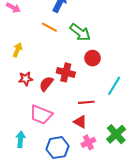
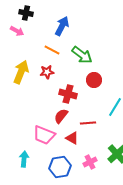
yellow arrow: (17, 50) -> (21, 72), size x1.6
red star: (26, 79) -> (47, 72), moved
red semicircle: (46, 84) -> (61, 116), moved
red triangle: (80, 122) -> (72, 138), moved

